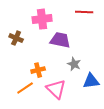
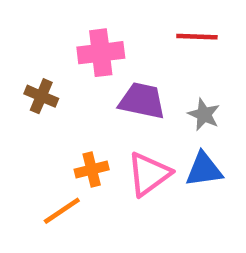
gray star: (74, 64) -> (204, 115), moved
blue triangle: (91, 81) -> (204, 169), moved
pink triangle: (56, 89) -> (149, 174), moved, turned 40

